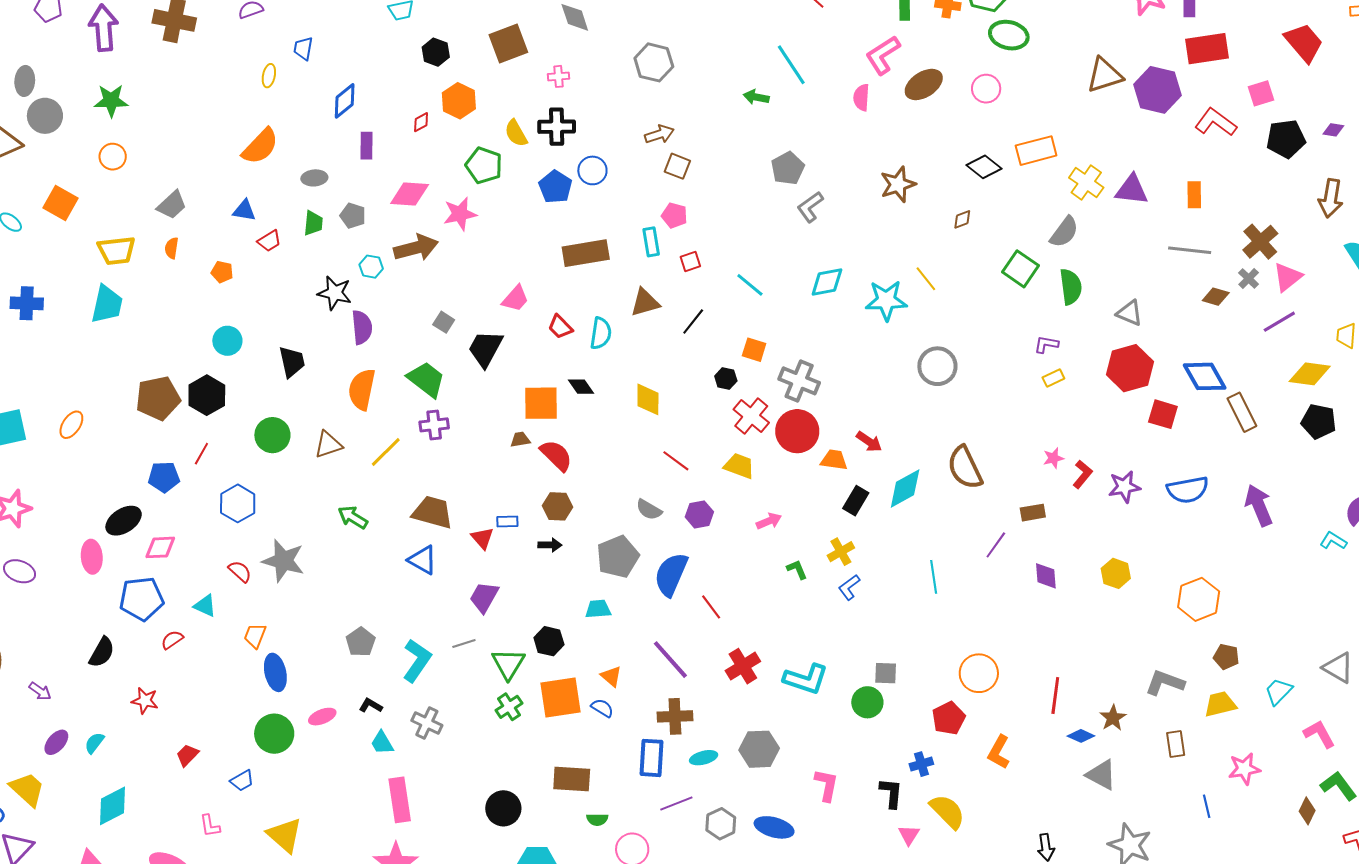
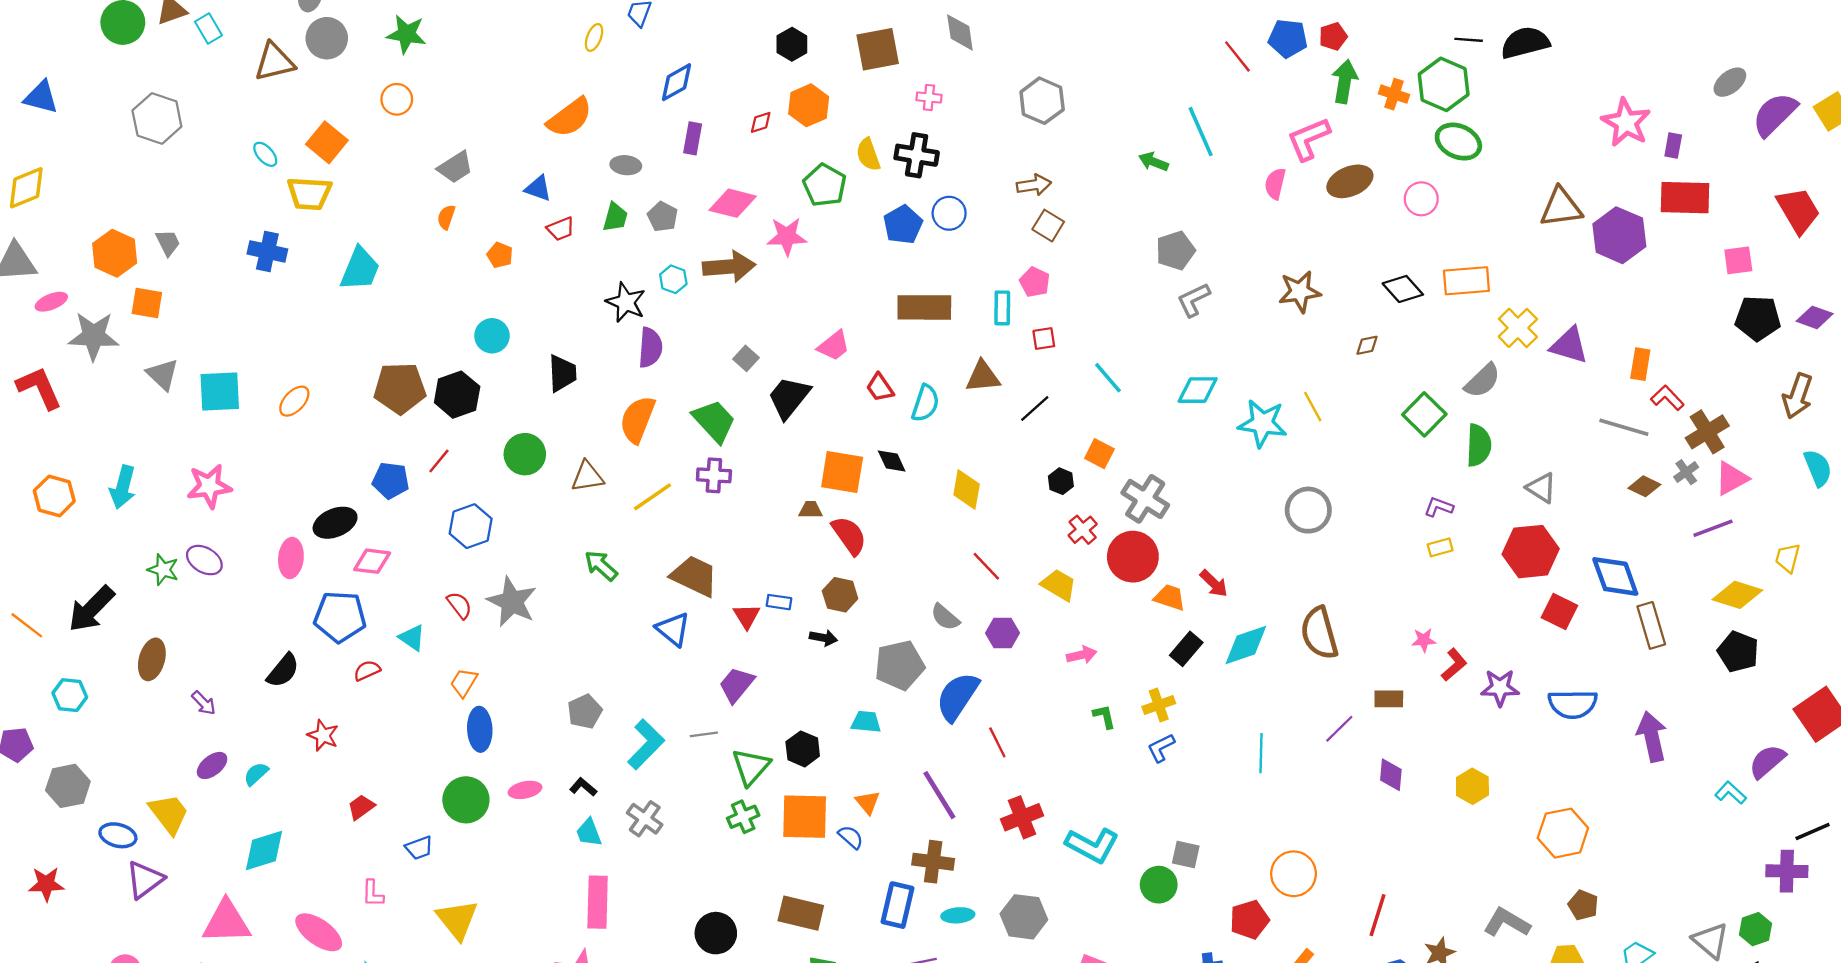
red L-shape: (1216, 122) -> (1667, 398), moved, size x0.7
purple diamond: (1333, 130) -> (1815, 317), size x1.4
yellow trapezoid: (117, 251) -> (309, 194), moved
red cross: (751, 416) -> (1083, 530), size x0.7

